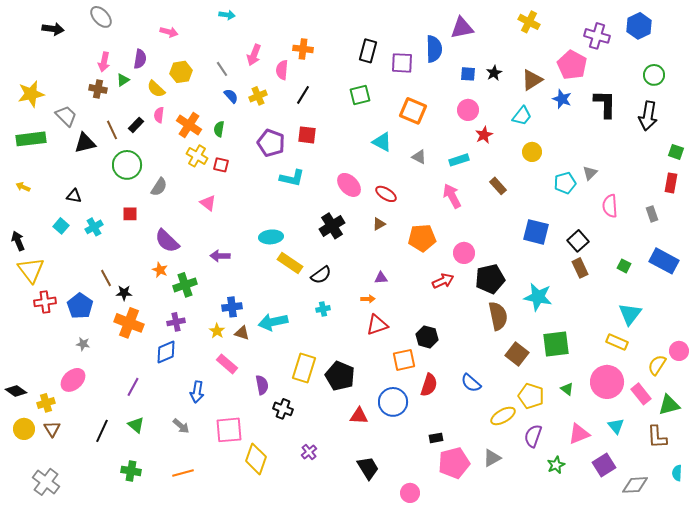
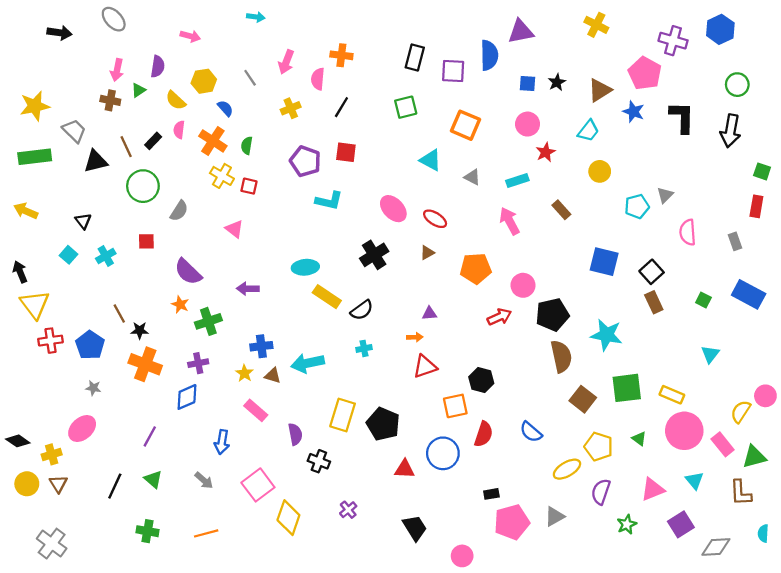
blue semicircle: (231, 96) -> (225, 108), moved
yellow arrow: (23, 187) -> (26, 211), size x1.5
black triangle: (74, 196) -> (83, 221), turned 42
cyan triangle: (630, 314) -> (710, 354), size x0.7
yellow rectangle: (617, 342) -> (672, 395), moved
pink square: (229, 430) -> (258, 485), turned -32

